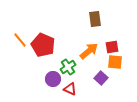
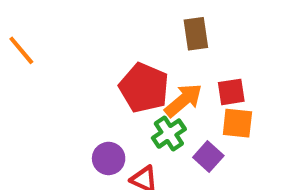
orange line: (20, 40) -> (21, 50), moved
red pentagon: (43, 45) -> (144, 88), moved
green cross: (68, 67) -> (169, 134), moved

